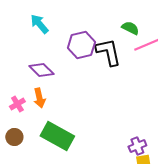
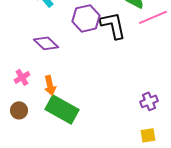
orange arrow: (39, 98) -> (50, 85), moved
purple cross: (137, 146) -> (149, 101), moved

